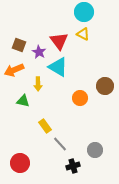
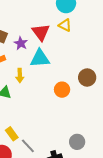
cyan triangle: (58, 67) -> (40, 58), turned -35
yellow rectangle: (45, 126) -> (12, 134), moved
gray line: (60, 144) -> (28, 146), moved

